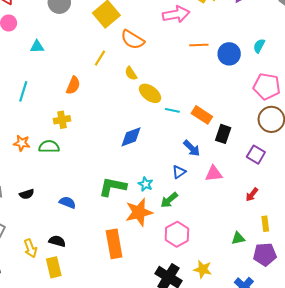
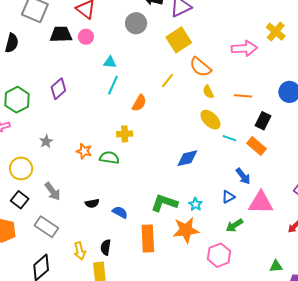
orange line: (199, 45) -> (243, 96), moved
yellow semicircle: (131, 73) -> (208, 92), moved
cyan line: (23, 91) -> (113, 85), moved
black rectangle: (223, 134) -> (263, 121), moved
pink triangle: (214, 174) -> (261, 203), size x1.5
black semicircle: (27, 194) -> (92, 203), moved
green arrow: (169, 200) -> (234, 225), moved
black semicircle: (57, 241) -> (106, 247), turned -105
orange rectangle: (114, 244) -> (148, 239), moved

